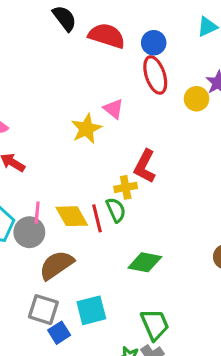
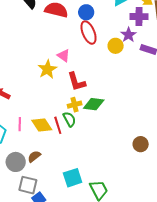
red L-shape: (145, 166) -> (76, 82), moved, turned -40
gray circle: (29, 232) -> (16, 162), moved
green diamond: (145, 262) -> (94, 104), moved
brown semicircle: (56, 265) -> (34, 156), size x0.6
cyan square: (91, 310) -> (73, 178), moved

